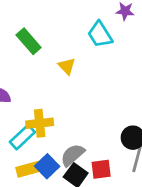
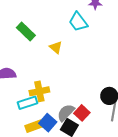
cyan rectangle: (22, 137) -> (28, 103), turned 30
red square: (101, 169) -> (82, 113), moved, turned -35

